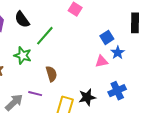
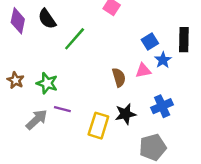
black rectangle: (135, 23) -> (184, 40), moved
green star: (23, 55) -> (47, 83), moved
brown semicircle: (51, 74) -> (119, 77), moved

